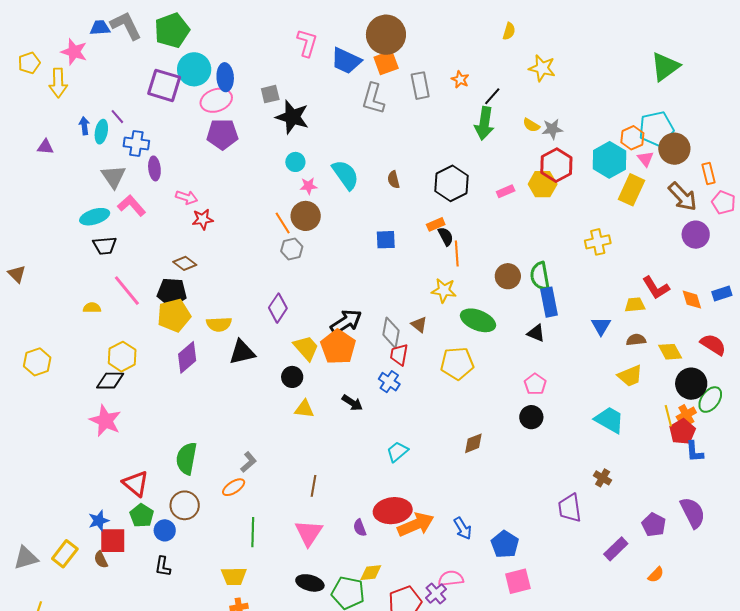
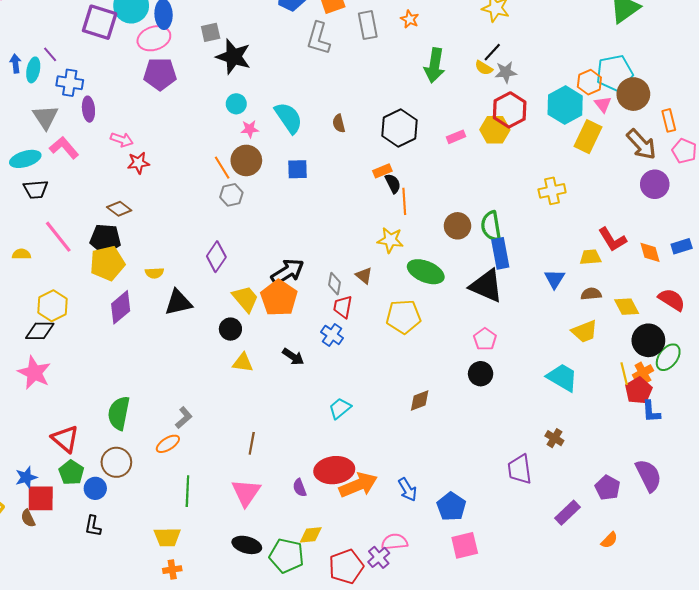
black line: (492, 96) -> (492, 52), moved
blue square: (386, 240) -> (298, 169), moved
yellow semicircle: (219, 324) -> (154, 273), size x0.7
gray diamond: (391, 333) -> (335, 284), size x0.7
black triangle: (536, 333) -> (486, 286), size x1.8

